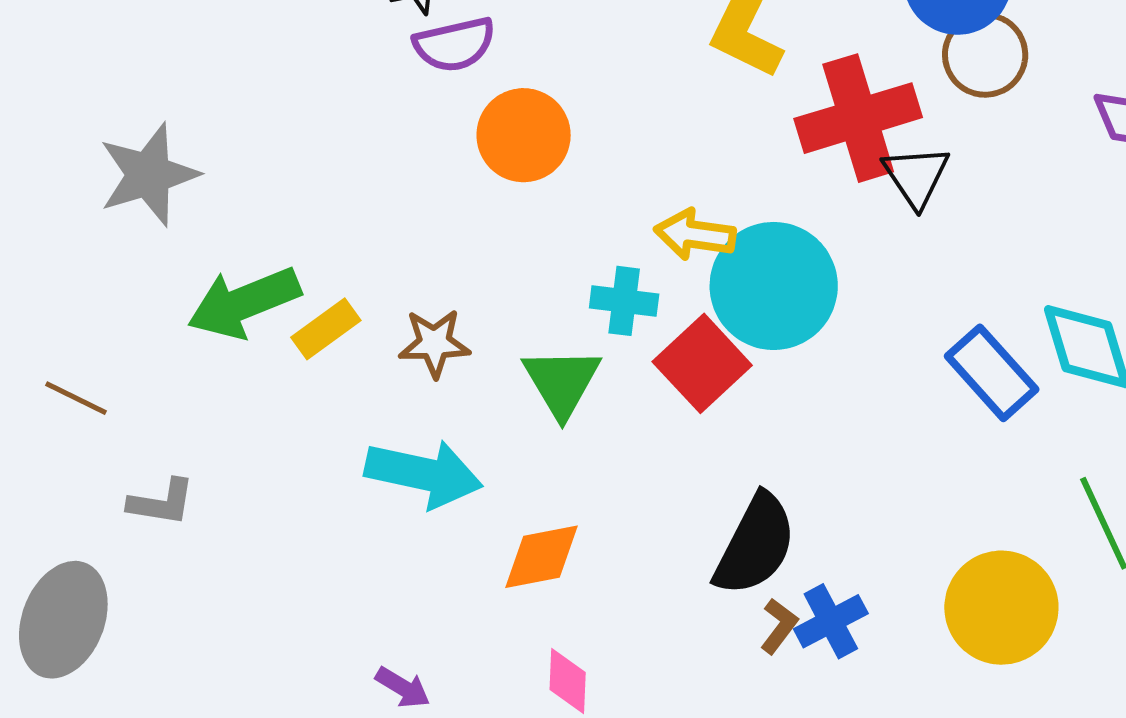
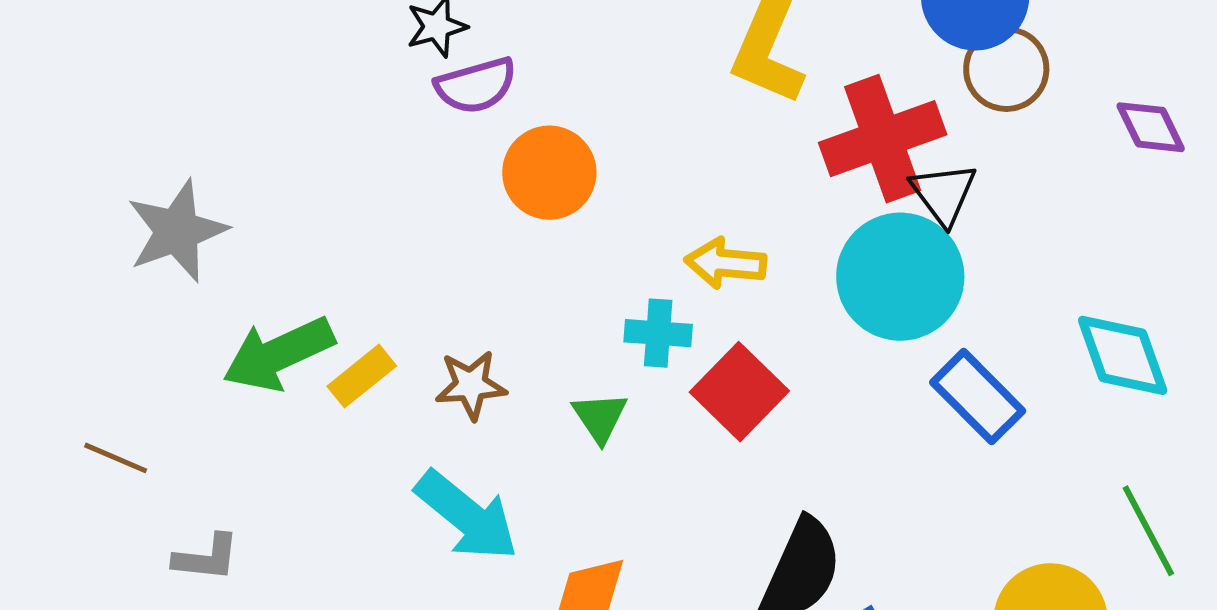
cyan circle: (774, 286) -> (900, 277), moved
blue rectangle: (992, 373) -> (978, 397), moved
green triangle: (562, 382) -> (600, 417), size x0.7
cyan arrow: (424, 474) -> (467, 516), turned 30

